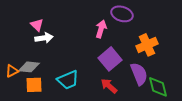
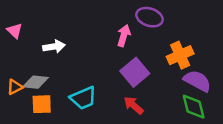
pink triangle: (37, 25) -> (15, 31), moved
purple semicircle: (139, 74) -> (197, 81), moved, turned -40

